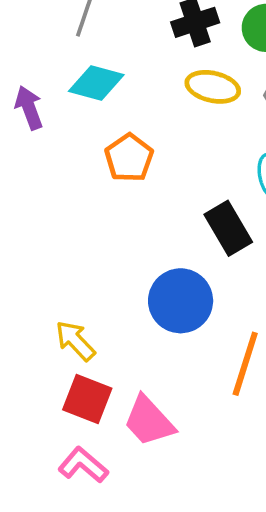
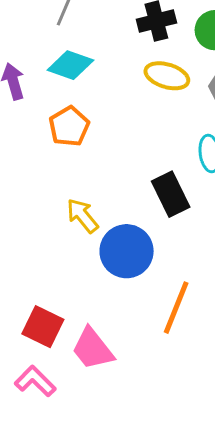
orange pentagon: (129, 158) -> (69, 126), moved
yellow arrow: (75, 341) -> (82, 216), moved

